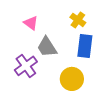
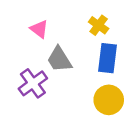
yellow circle: (72, 79) -> (109, 100), moved

